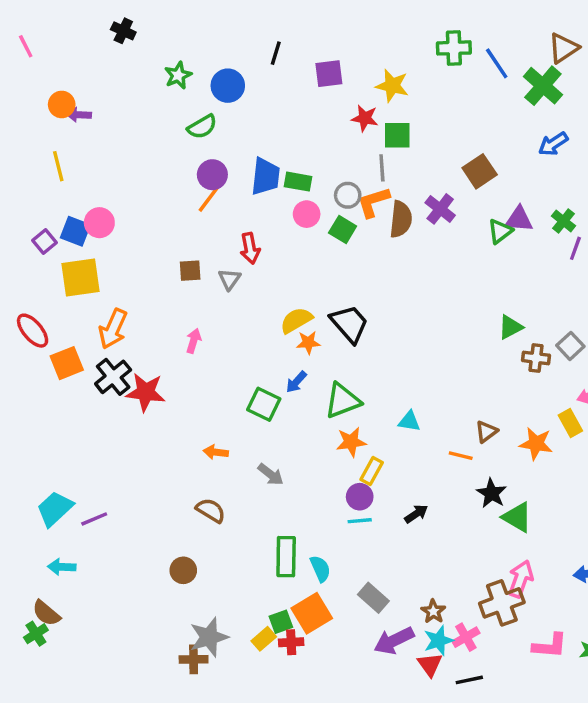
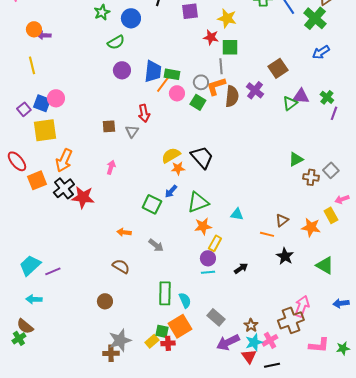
orange line: (209, 199) -> (163, 84), moved
green triangle: (517, 517) -> (325, 265), moved
green square: (281, 622) -> (162, 331), turned 32

